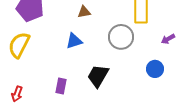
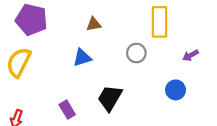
gray circle: (121, 37) -> (136, 53), size x0.7
purple rectangle: (61, 86) -> (67, 110), turned -42

